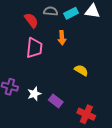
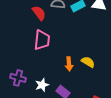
orange arrow: (62, 38) -> (69, 64), moved

